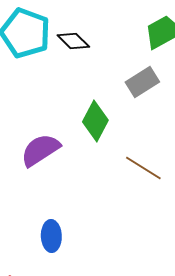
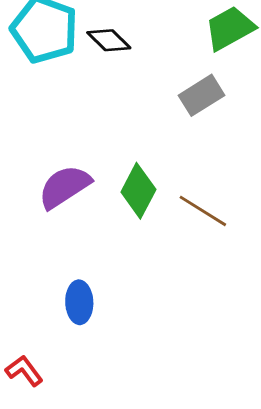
green diamond: (95, 121) -> (138, 191), moved

